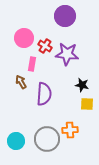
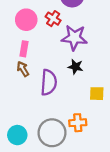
red cross: (45, 46) -> (53, 19), moved
pink rectangle: (32, 64) -> (24, 49), moved
black star: (82, 85) -> (76, 67), moved

